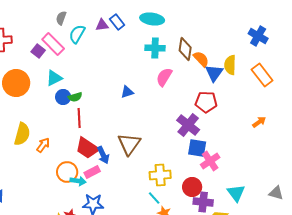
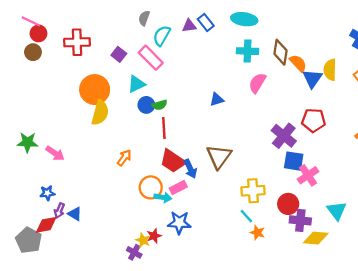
pink rectangle: (53, 44) -> (151, 58), moved
red pentagon: (206, 102) -> (313, 120), moved
yellow semicircle: (22, 134) -> (100, 113), moved

